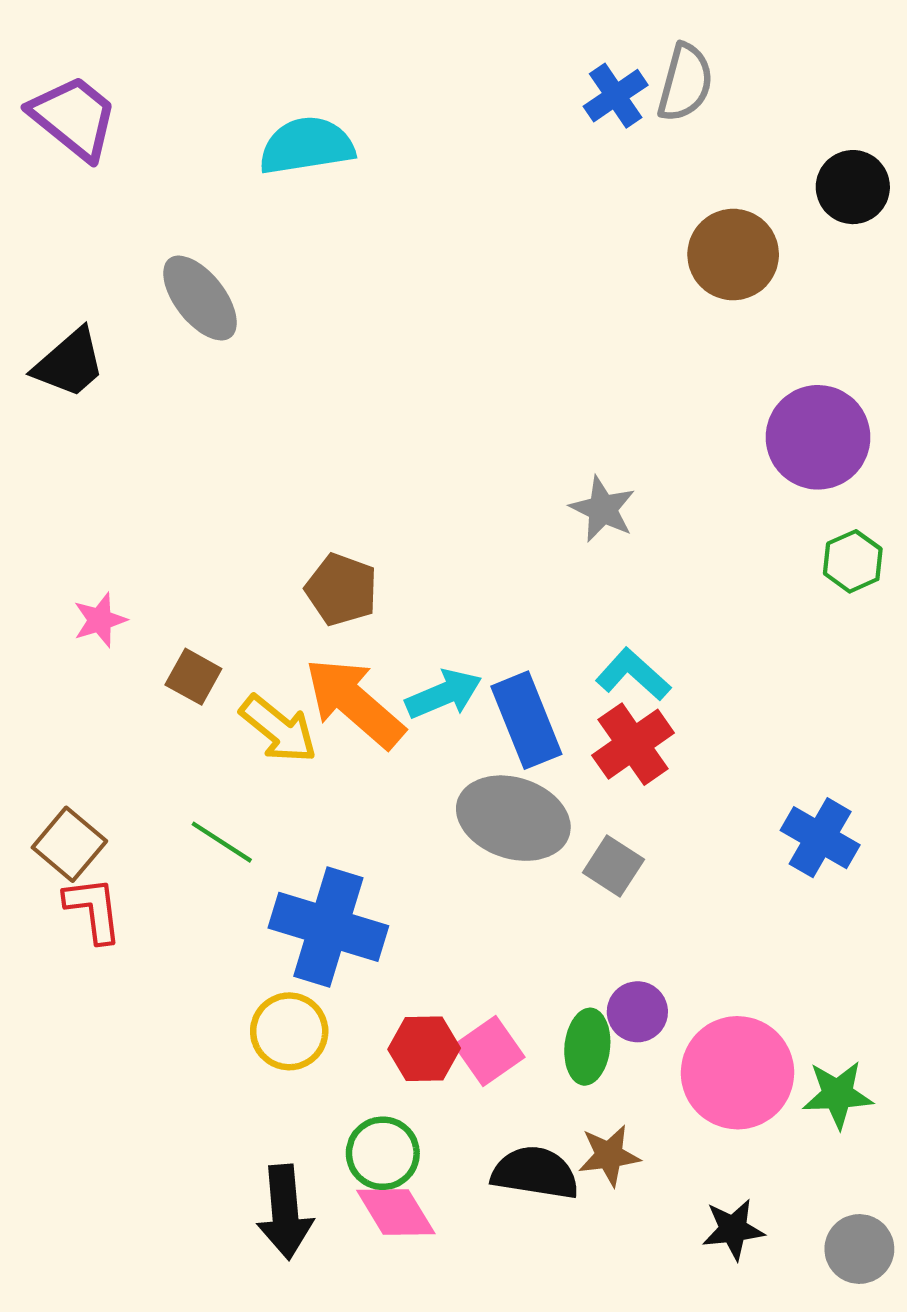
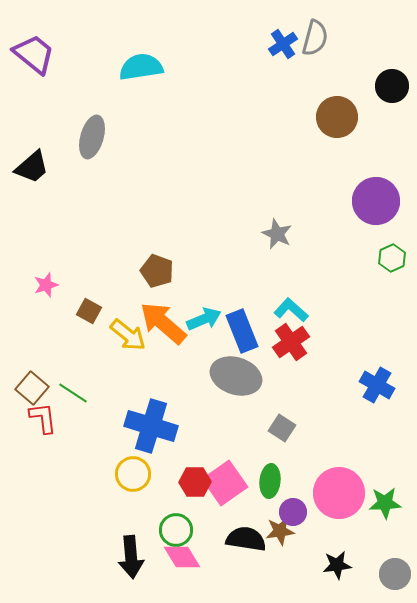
gray ellipse: (200, 298) -> (92, 137), turned 54
green line: (222, 842) -> (73, 393), moved
gray square: (613, 866) -> (282, 428), moved
purple circle: (637, 1012) -> (293, 512), moved
pink square: (489, 1051) -> (225, 483), size x1.4

